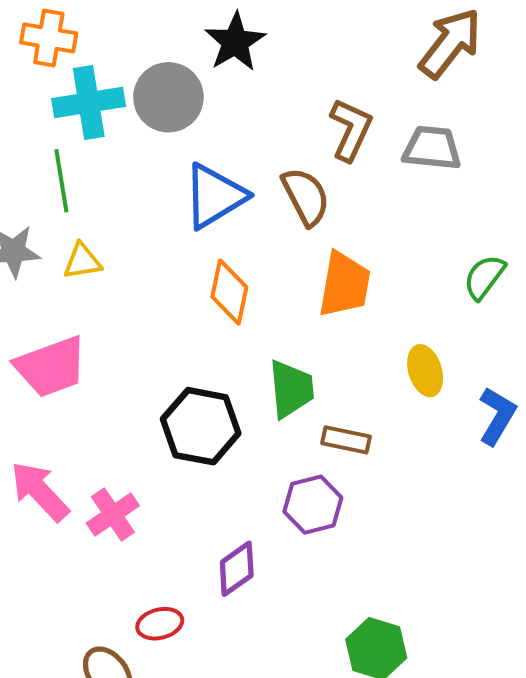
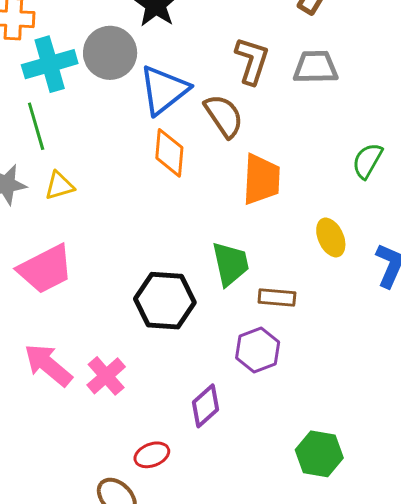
blue triangle: (215, 196) -> (164, 90), moved
orange diamond: (229, 292) -> (169, 153), moved

